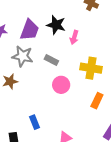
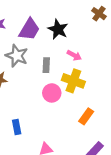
pink arrow: (74, 37) -> (74, 55), moved, turned -88
gray rectangle: (51, 60) -> (46, 65), turned 56
yellow cross: (91, 68) -> (73, 81), moved

